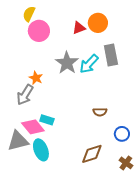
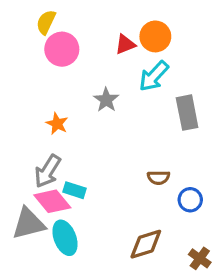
gray rectangle: (111, 55) -> (187, 113), moved
gray star: (67, 63) -> (106, 100), size x0.7
cyan arrow: (89, 64) -> (154, 76), moved
gray arrow: (25, 95) -> (48, 171), moved
blue circle: (122, 134) -> (190, 200), moved

